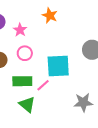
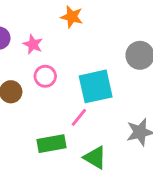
green rectangle: (22, 81) -> (51, 144), moved
green triangle: (27, 104) -> (95, 157), moved

